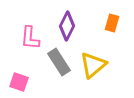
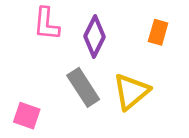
pink L-shape: (30, 38) -> (47, 24), moved

